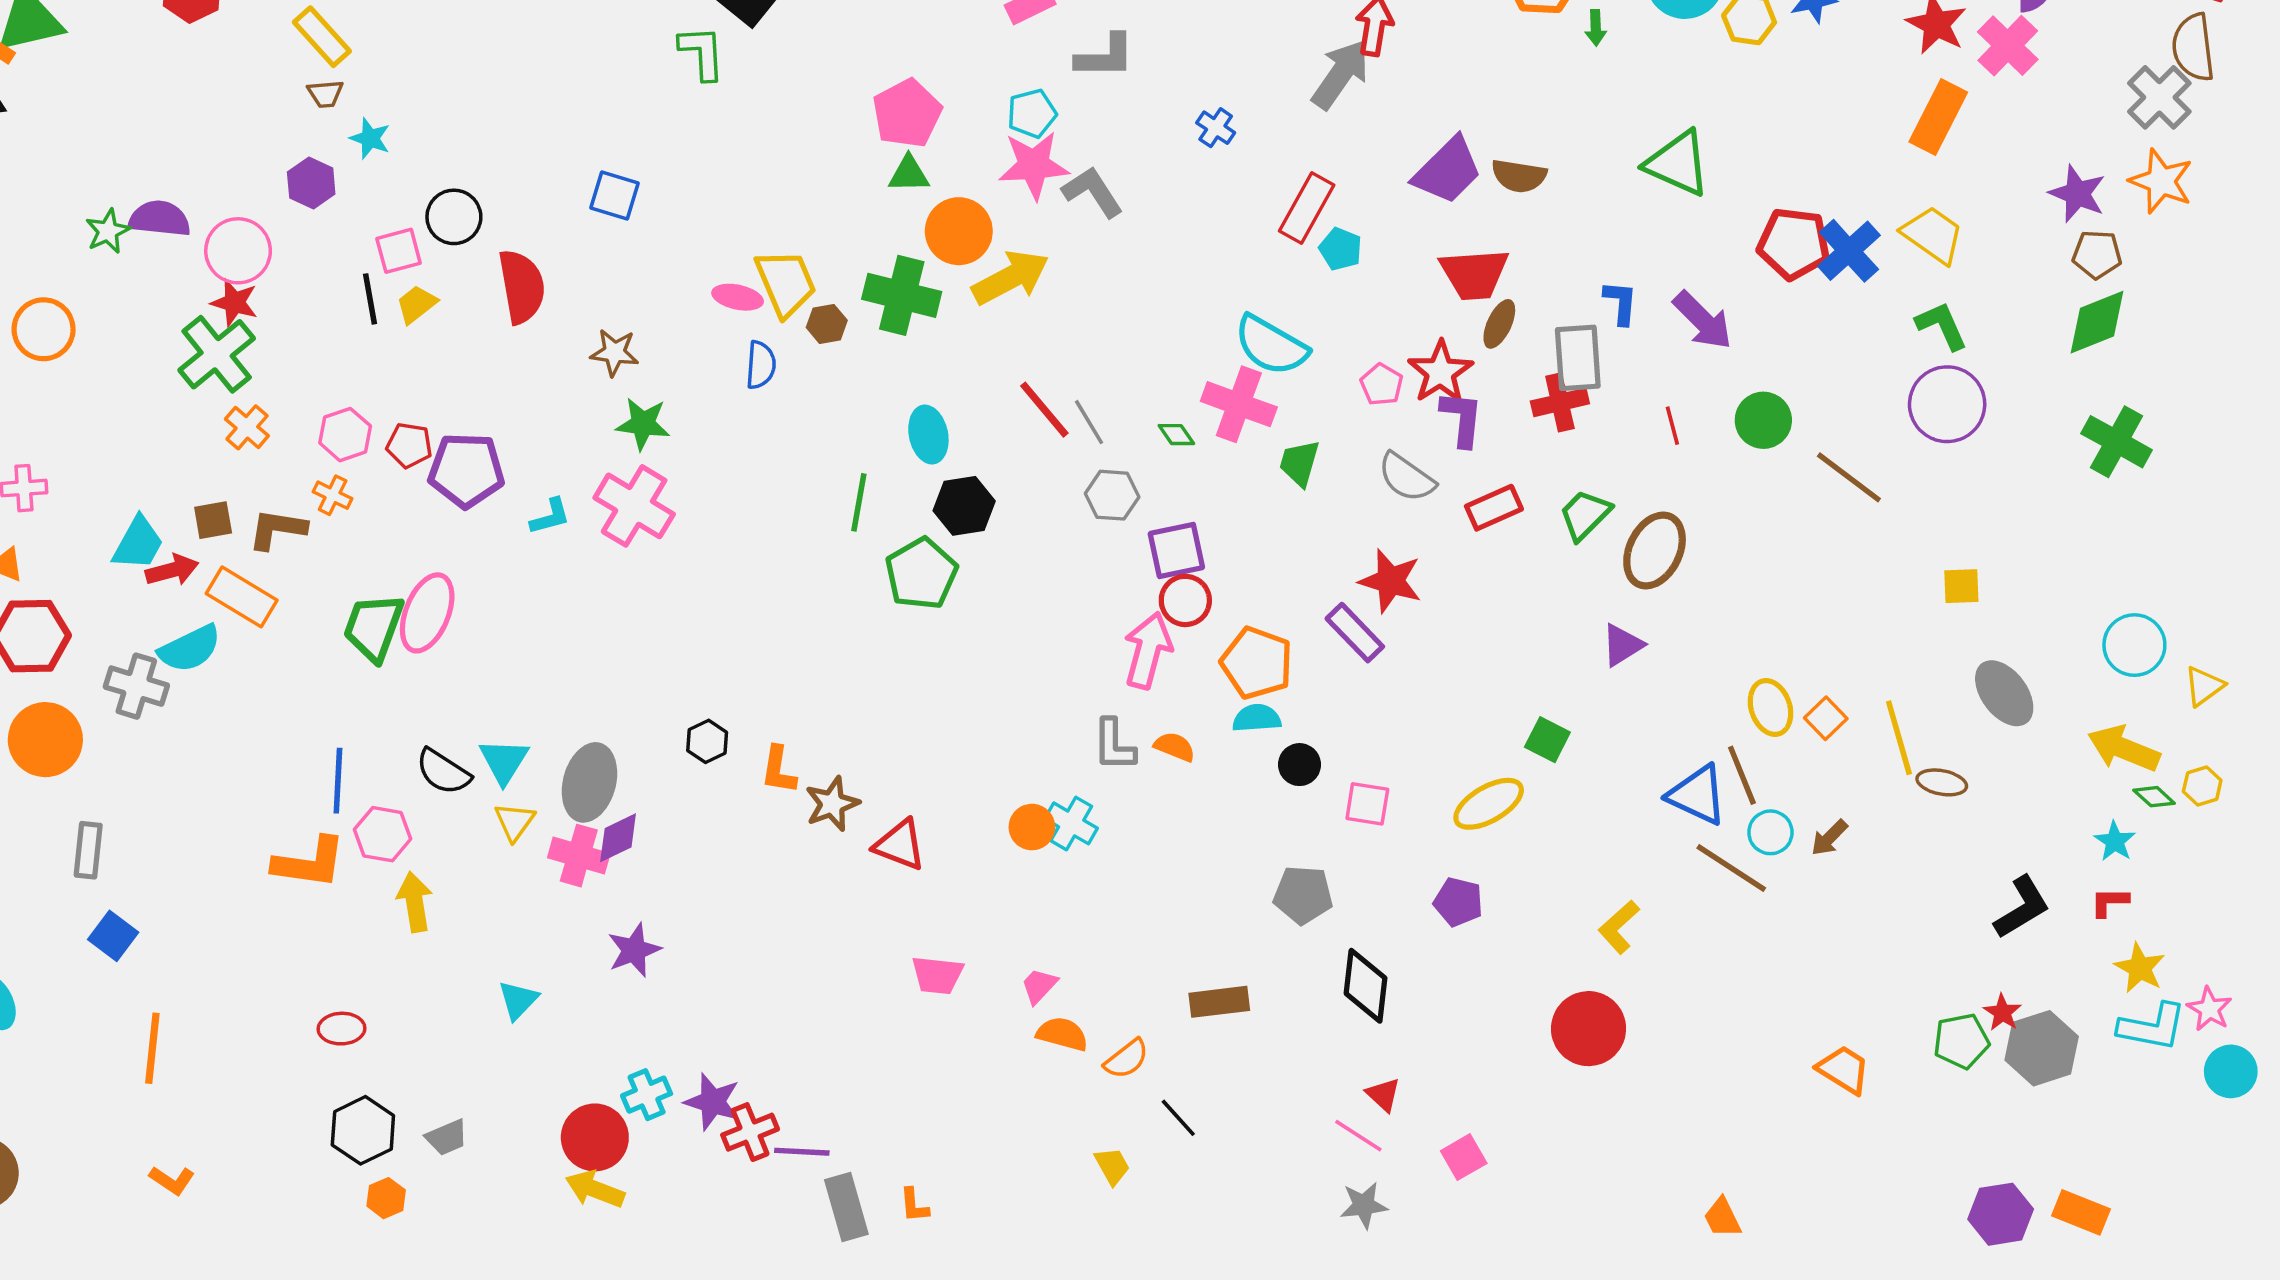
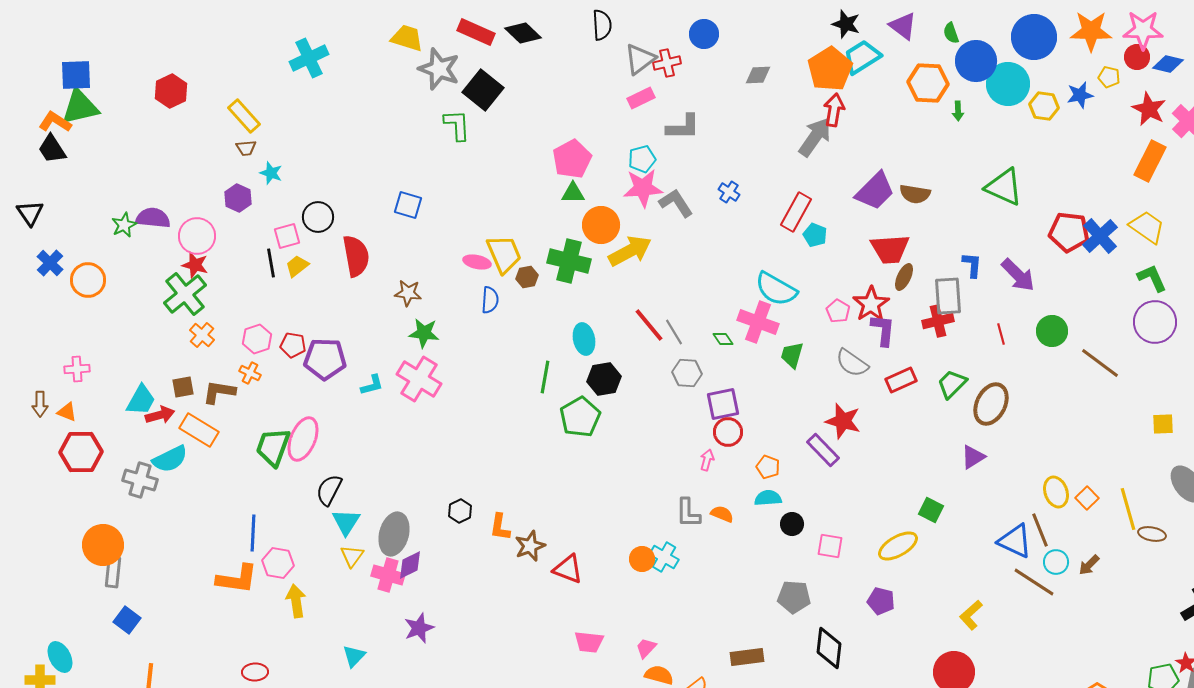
blue cross: (1216, 128) -> (729, 192), moved
pink arrow: (1148, 650) -> (707, 460), size x0.5
orange pentagon: (1257, 663) -> (768, 467), size x0.6
orange circle: (45, 740) -> (103, 545), moved
black semicircle: (443, 772) -> (329, 490), moved, turned 84

